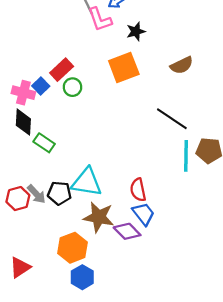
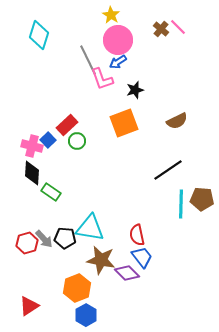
black line: (172, 119) -> (168, 170), turned -68

